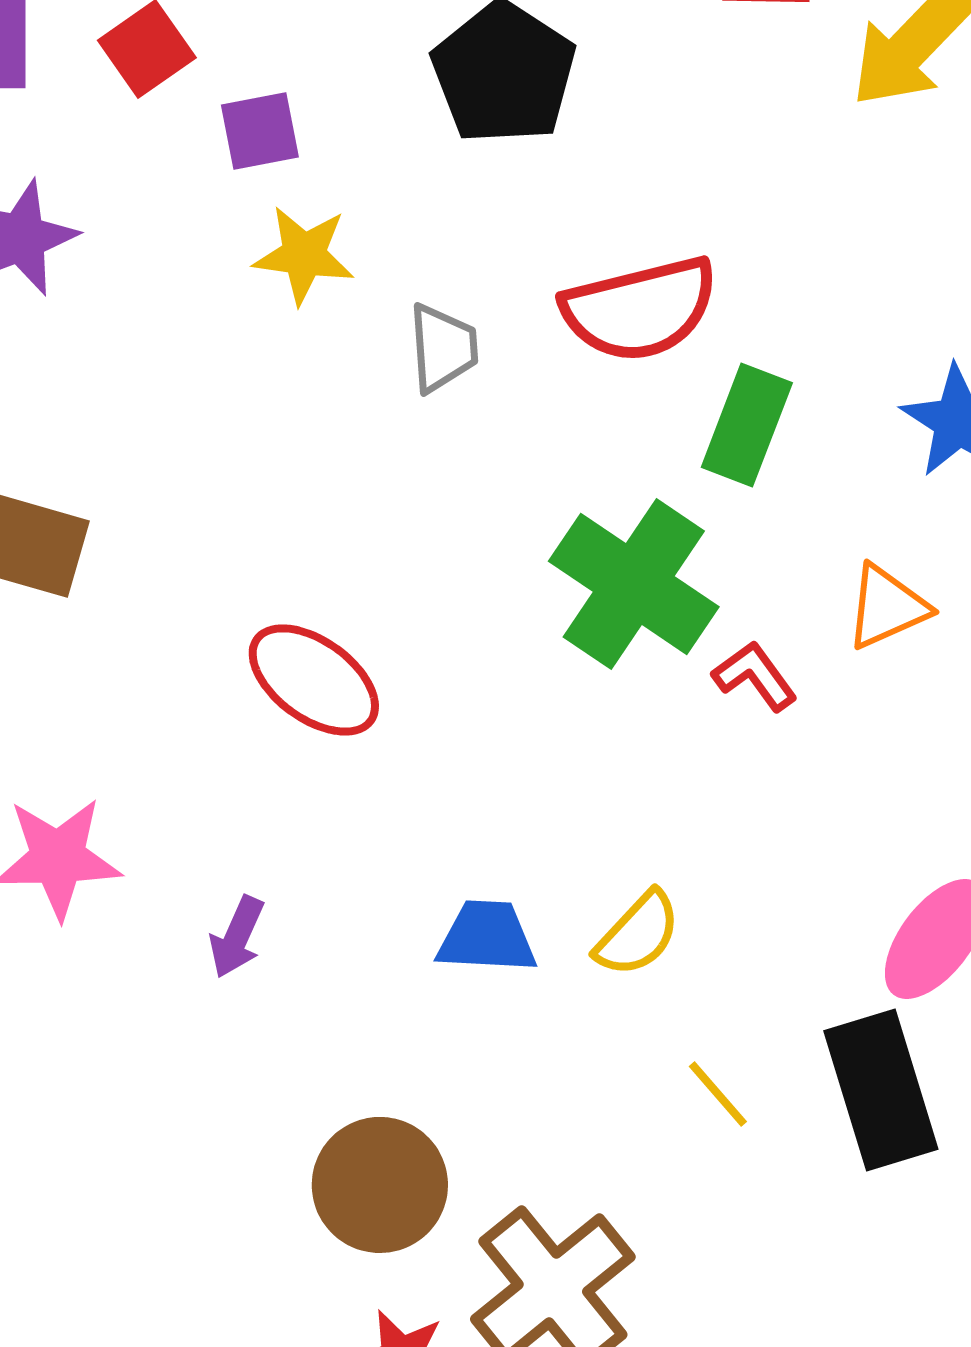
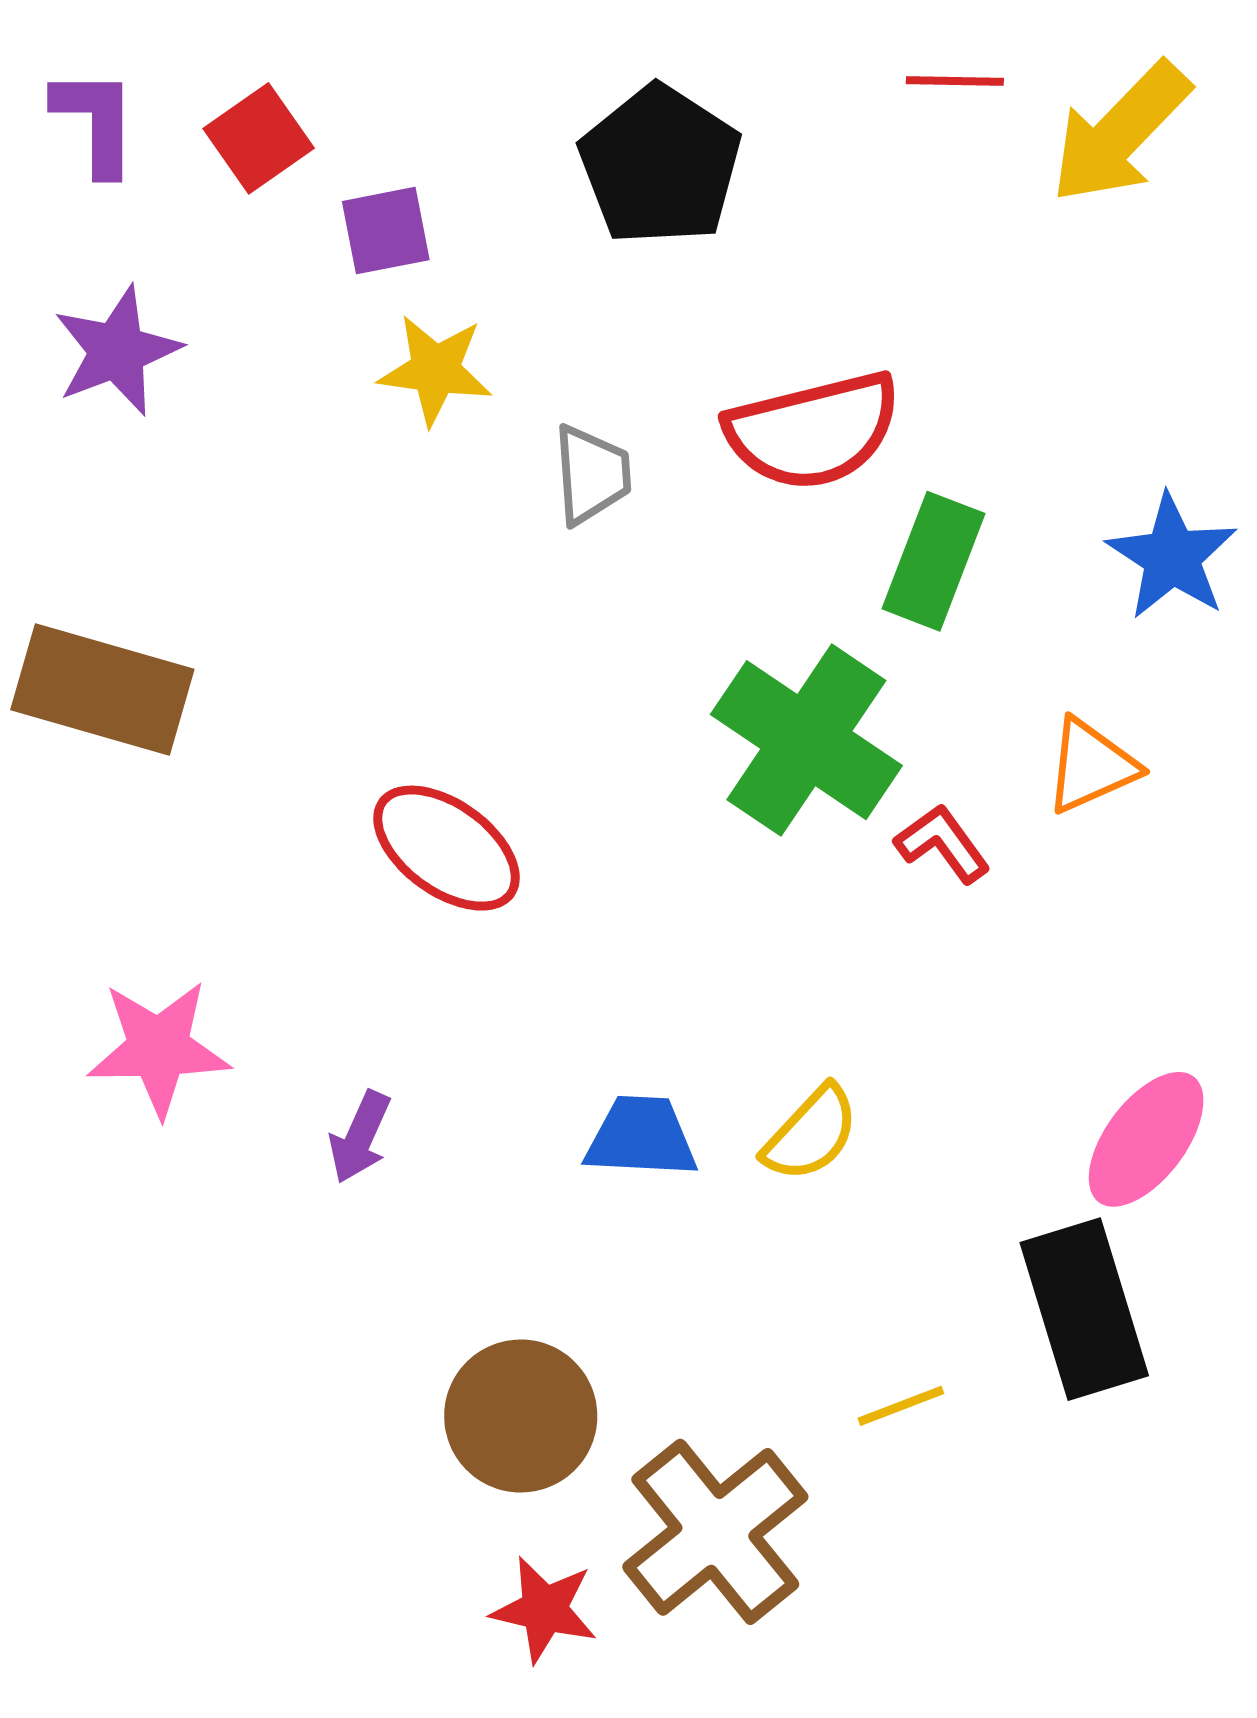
yellow line: (718, 1094) -> (901, 1406), moved, turned -70

